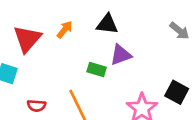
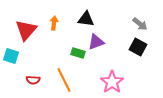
orange arrow: (65, 30) -> (54, 23), turned -32
black square: (177, 92) -> (138, 47), moved

